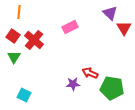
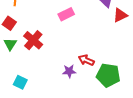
red triangle: (124, 28) -> (120, 15), turned 35
red cross: (34, 40) -> (33, 40), moved

